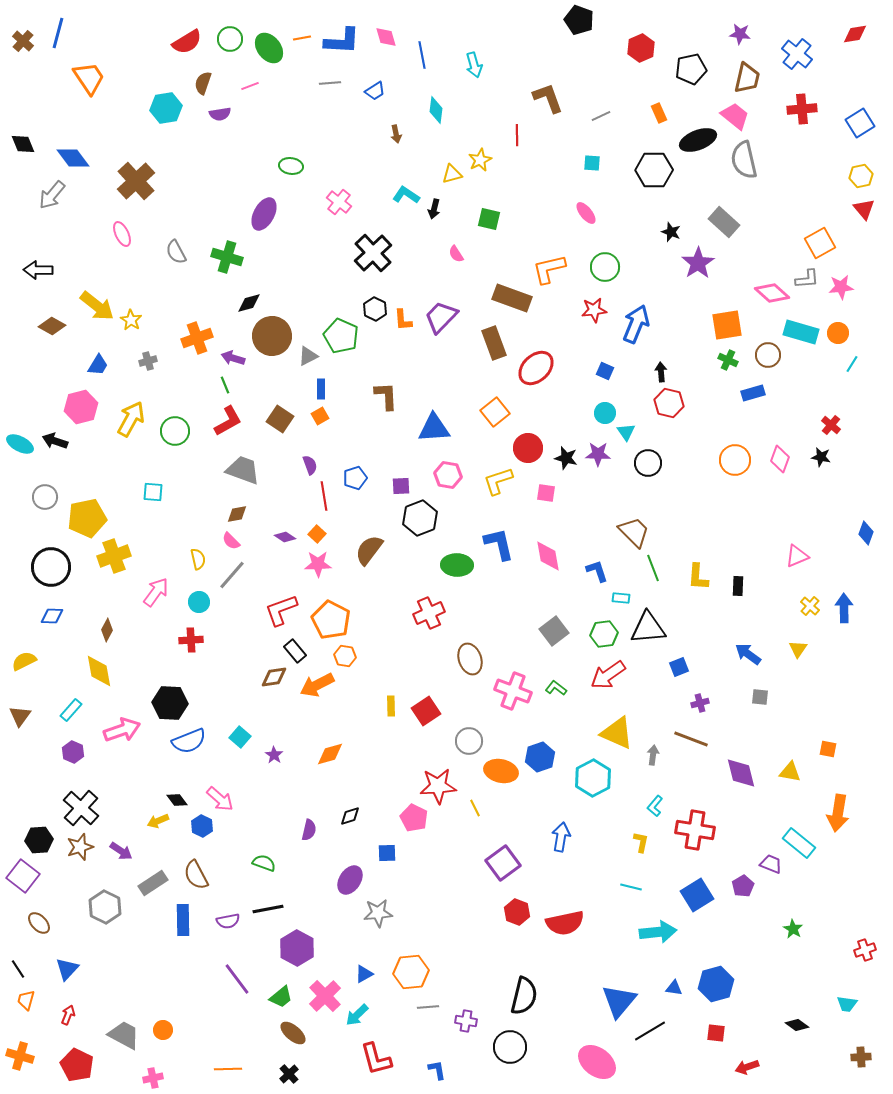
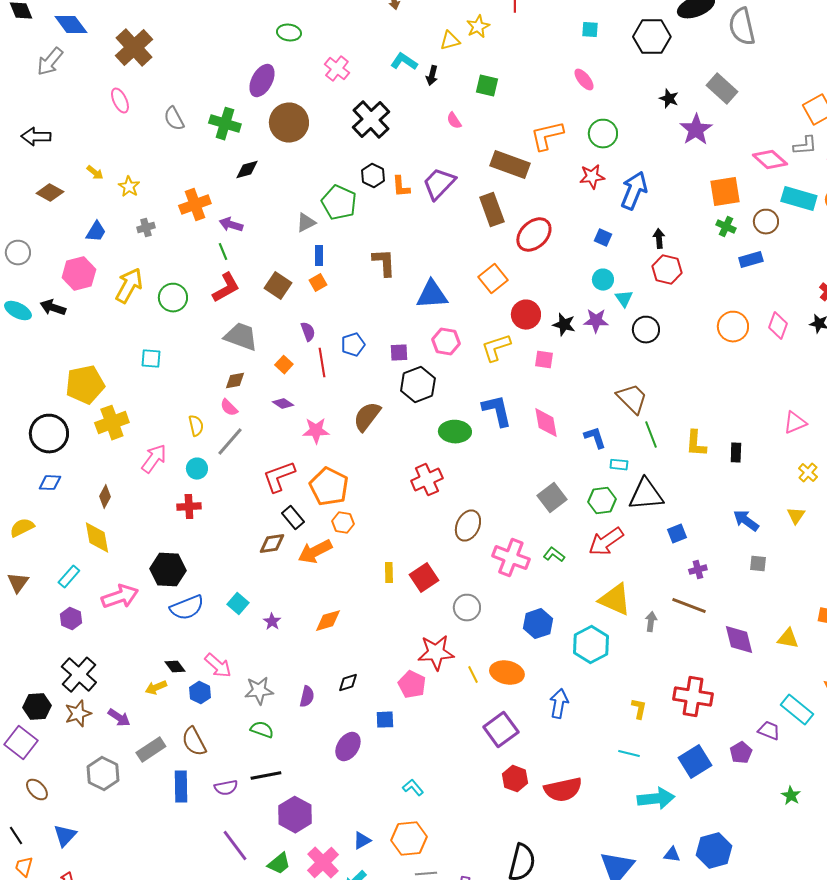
yellow arrow: (97, 306) -> (95, 173), size x0.5
brown circle: (272, 336) -> (289, 123), moved
gray circle: (45, 497) -> (18, 253), moved
orange square: (317, 534) -> (284, 365), moved
brown ellipse: (470, 659) -> (468, 526), turned 44
orange ellipse: (501, 771) -> (507, 673), moved
cyan L-shape: (655, 806) -> (413, 788), moved, turned 100
gray star: (378, 913) -> (259, 691), moved

